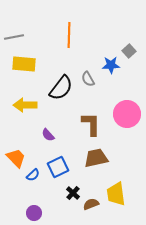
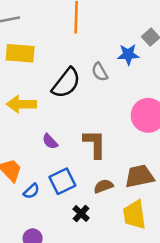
brown L-shape: (91, 124) -> (95, 144), moved
brown trapezoid: (96, 158) -> (139, 176), moved
brown semicircle: (91, 204) -> (103, 186), moved

